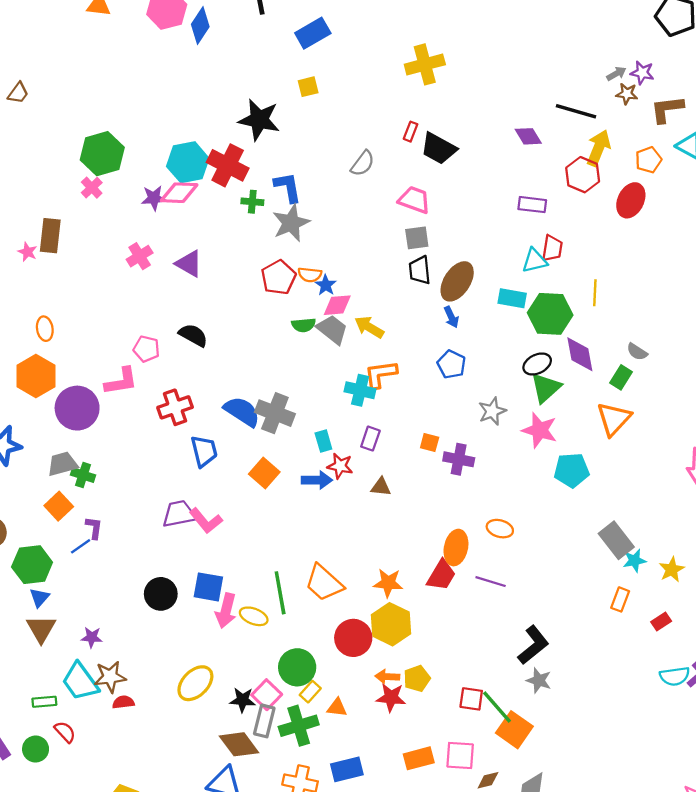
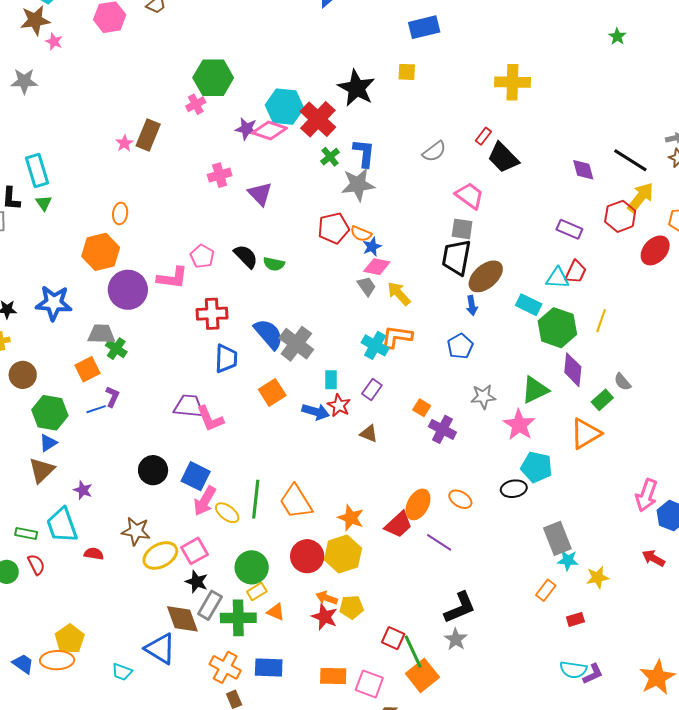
green cross: (252, 202) -> (330, 157), turned 30
black trapezoid: (420, 270) -> (456, 257), size x1.4
green semicircle: (304, 325) -> (274, 264), moved
gray trapezoid: (332, 329) -> (367, 286), size x0.7
black ellipse: (537, 364) -> (514, 489), moved
brown star: (110, 677) -> (136, 531), moved
pink square: (267, 695) -> (195, 551), moved

